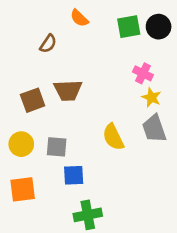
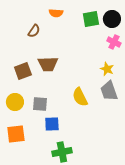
orange semicircle: (79, 18) -> (56, 13), turned -40
pink cross: (143, 73) -> (114, 42), moved

